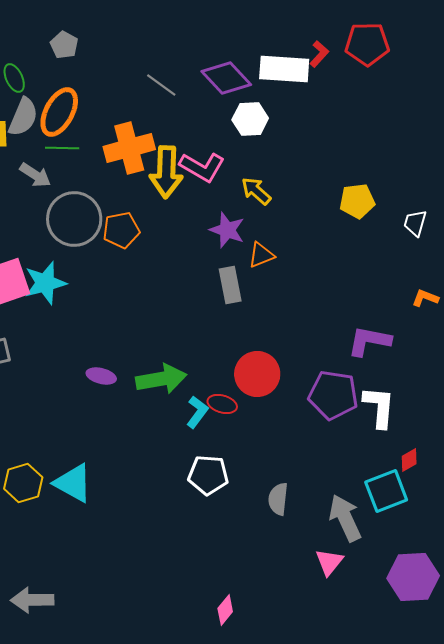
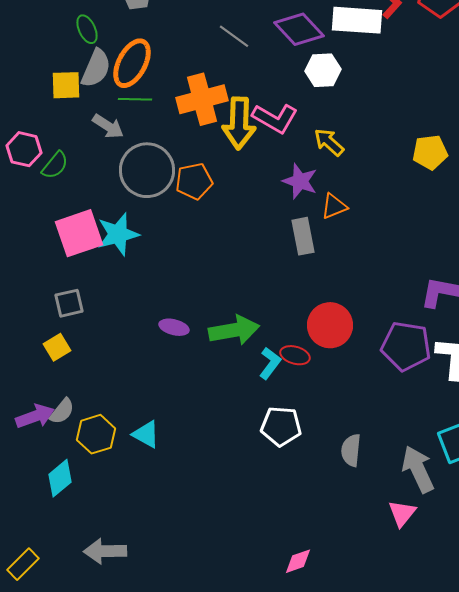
cyan triangle: (73, 483) -> (146, 434), size x0.7
pink diamond: (225, 610) -> (298, 561), turned 32

